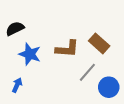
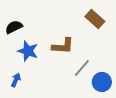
brown rectangle: (99, 43) -> (95, 19), moved

